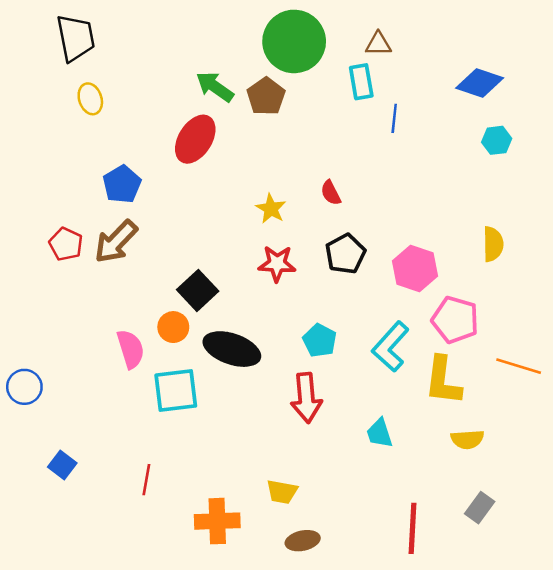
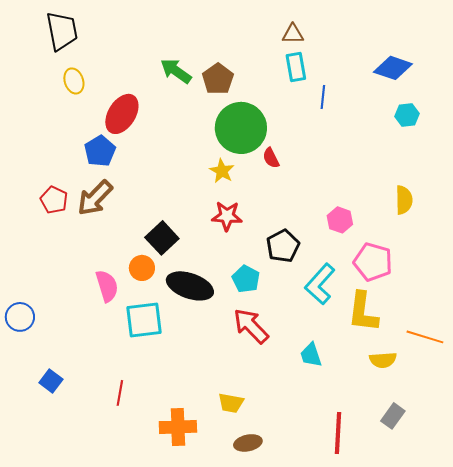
green circle: (294, 41) -> (241, 128), moved
brown triangle: (378, 44) -> (293, 34), moved
red ellipse: (195, 139) -> (122, 114), moved
black pentagon: (345, 254) -> (283, 246), moved
pink hexagon: (415, 268) -> (340, 220), size x0.7
cyan pentagon: (320, 340) -> (246, 279), moved
orange line: (519, 366) -> (425, 337), moved
red arrow: (306, 398) -> (251, 326), turned 141

